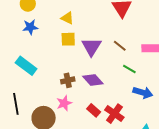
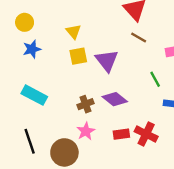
yellow triangle: (67, 18) -> (73, 32), turned 32
brown line: (120, 46) -> (139, 38), moved
green line: (129, 69) -> (155, 79), turned 40
red rectangle: (94, 110) -> (121, 134), turned -40

